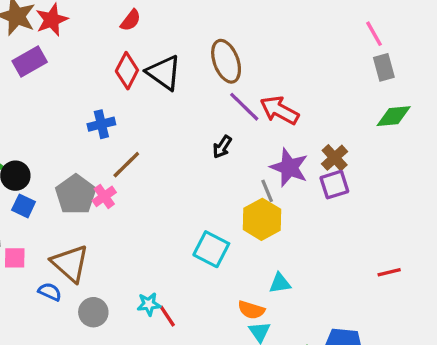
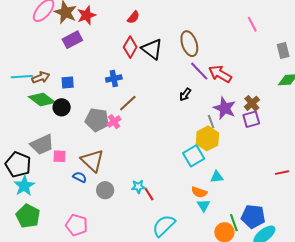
pink line: (374, 34) -> (252, 24), moved
gray pentagon: (76, 195) -> (97, 120), turned -30
blue square: (24, 206) -> (68, 83), moved, turned -32
cyan square: (211, 249) -> (194, 156), moved, turned 30

